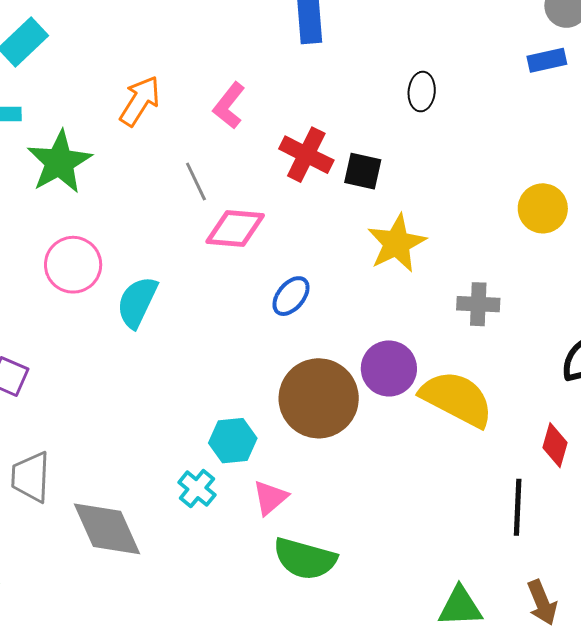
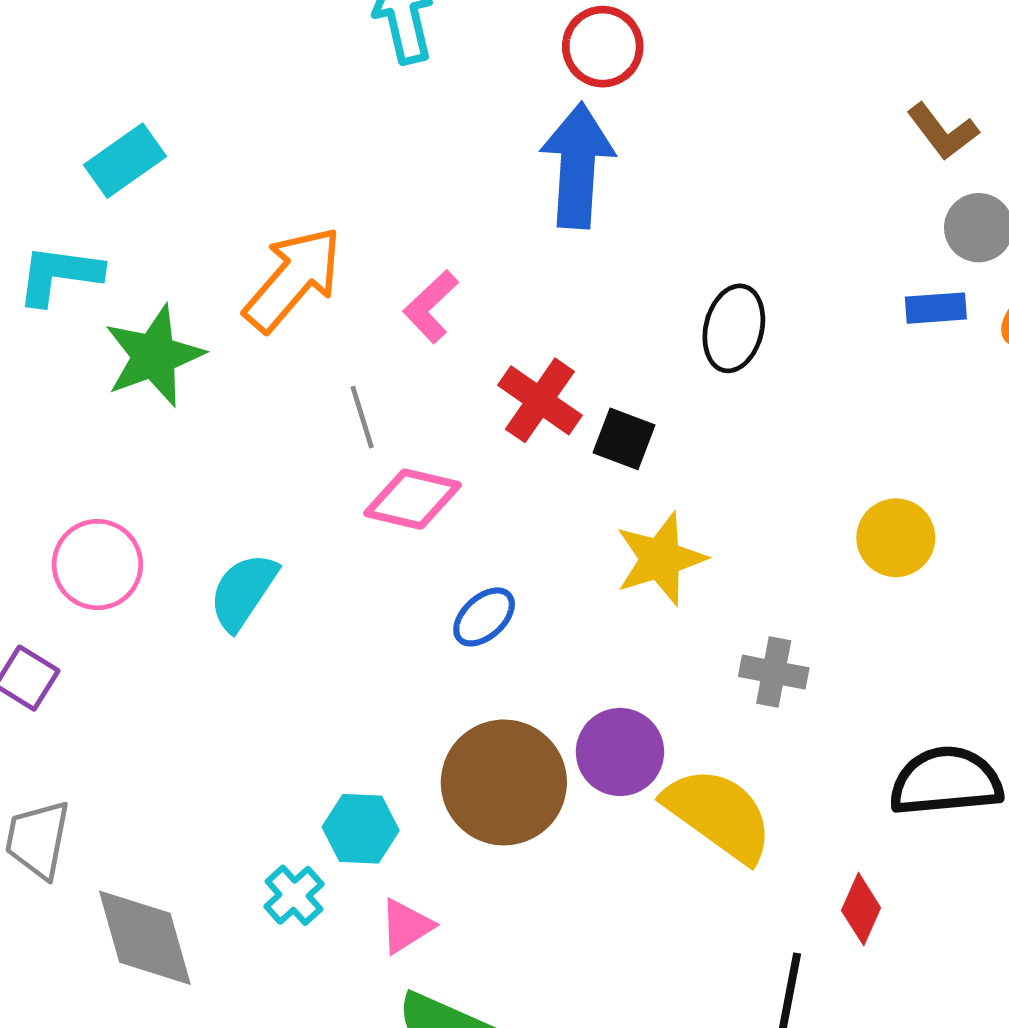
black ellipse: (422, 92) -> (734, 328), size x1.4
orange arrow: (140, 101) -> (293, 279), size x1.4
pink circle: (73, 265) -> (97, 565), moved

